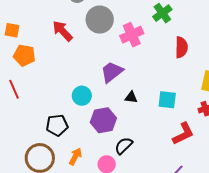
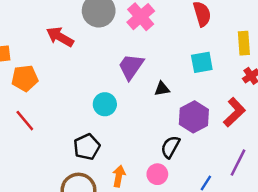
cyan square: (167, 100) -> (202, 62), moved
purple hexagon: (103, 120) -> (194, 117), moved

